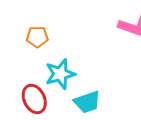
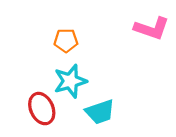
orange pentagon: (37, 37) -> (66, 40), moved

